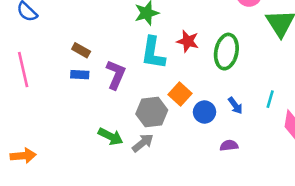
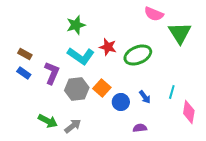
green ellipse: (226, 52) -> (138, 55), turned 56
cyan L-shape: (153, 53) -> (81, 56), turned -64
blue rectangle: (80, 75) -> (24, 73), turned 32
gray hexagon: (152, 112) -> (77, 89), moved

